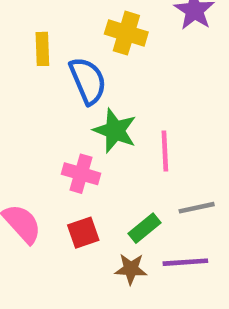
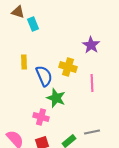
yellow cross: (126, 33) -> (68, 67), moved
pink line: (165, 151) -> (92, 83), moved

